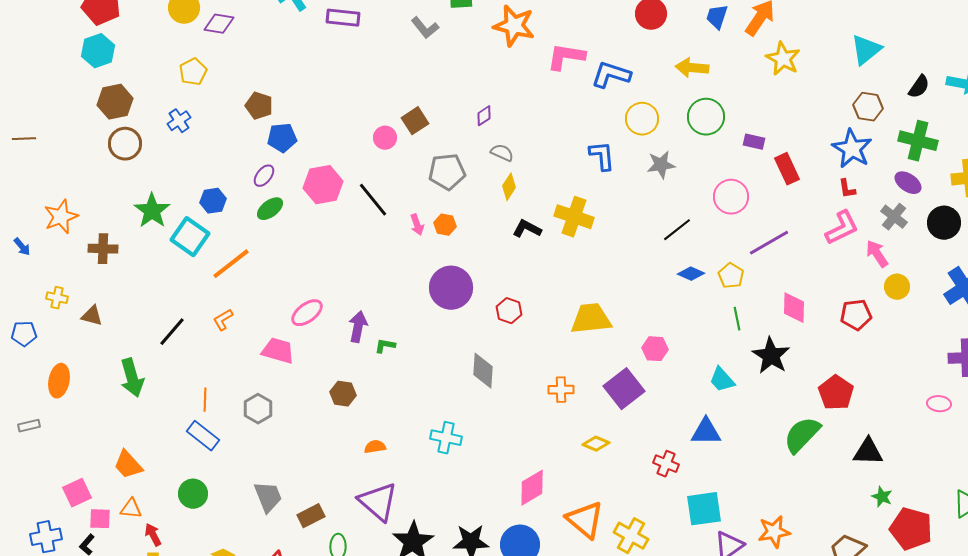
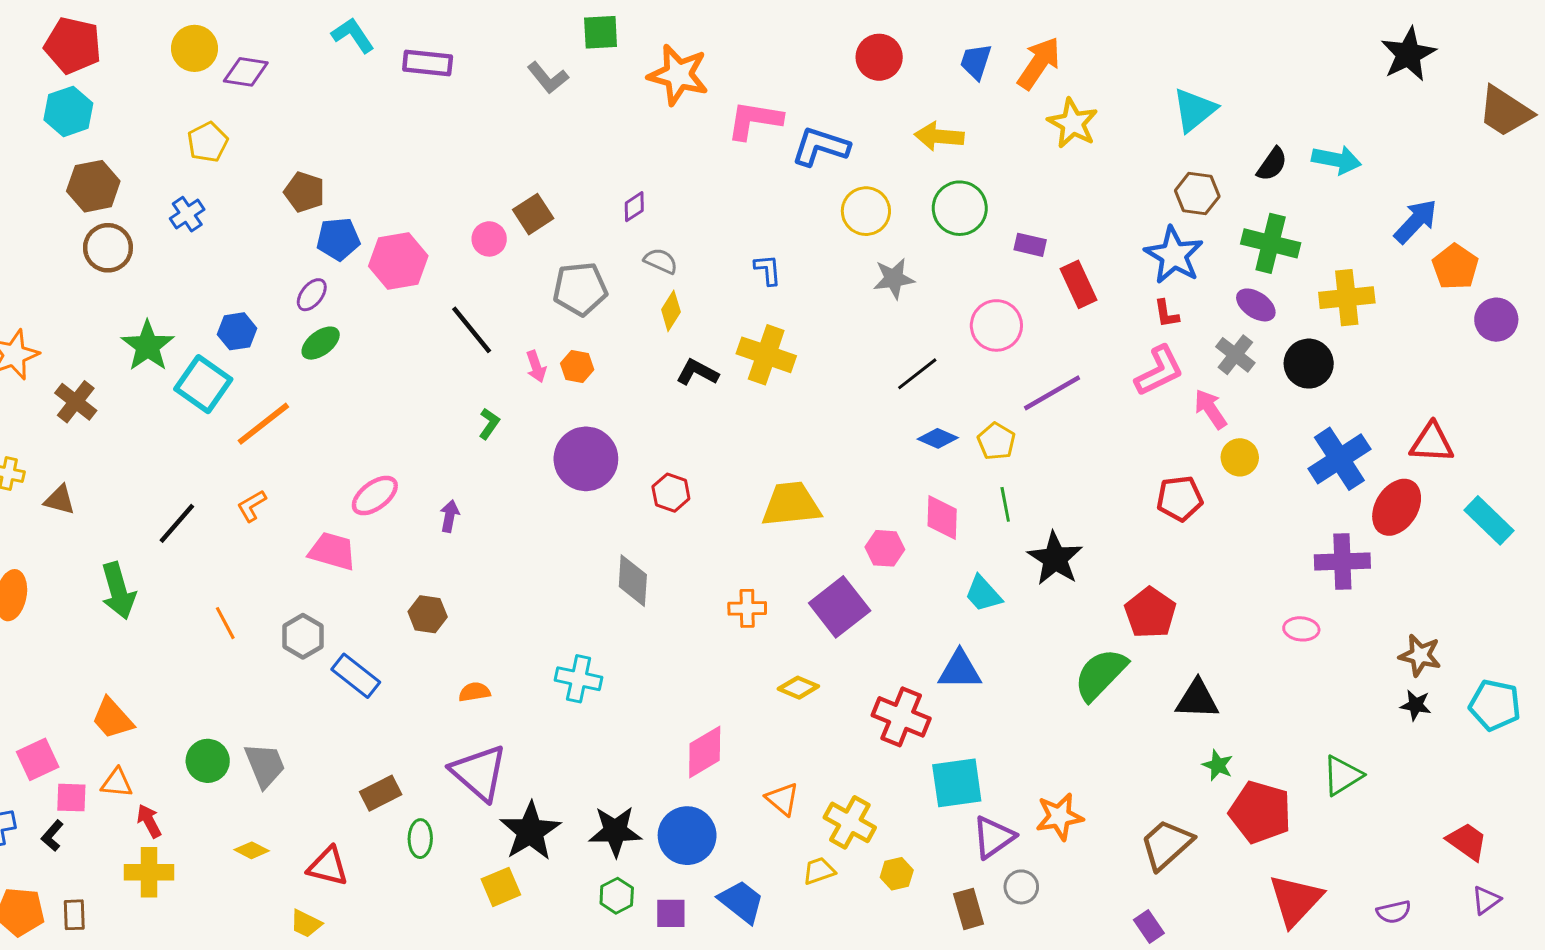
blue L-shape: (602, 156) -> (768, 270), moved, size x0.7
pink hexagon: (323, 185) -> (398, 261), moved
brown cross: (103, 249) -> (76, 402), turned 36
pink diamond: (794, 308) -> (942, 517), moved
purple arrow: (358, 327) -> (450, 516), size x0.7
green L-shape: (385, 346) -> (489, 424), moved, turned 115
orange line: (205, 400) -> (225, 623), turned -30
blue rectangle: (203, 436) -> (356, 676), moved
red cross: (666, 464) -> (901, 717), size x1.5
gray trapezoid: (268, 497) -> (265, 765), moved
orange triangle: (585, 520) -> (782, 799), size x0.6

